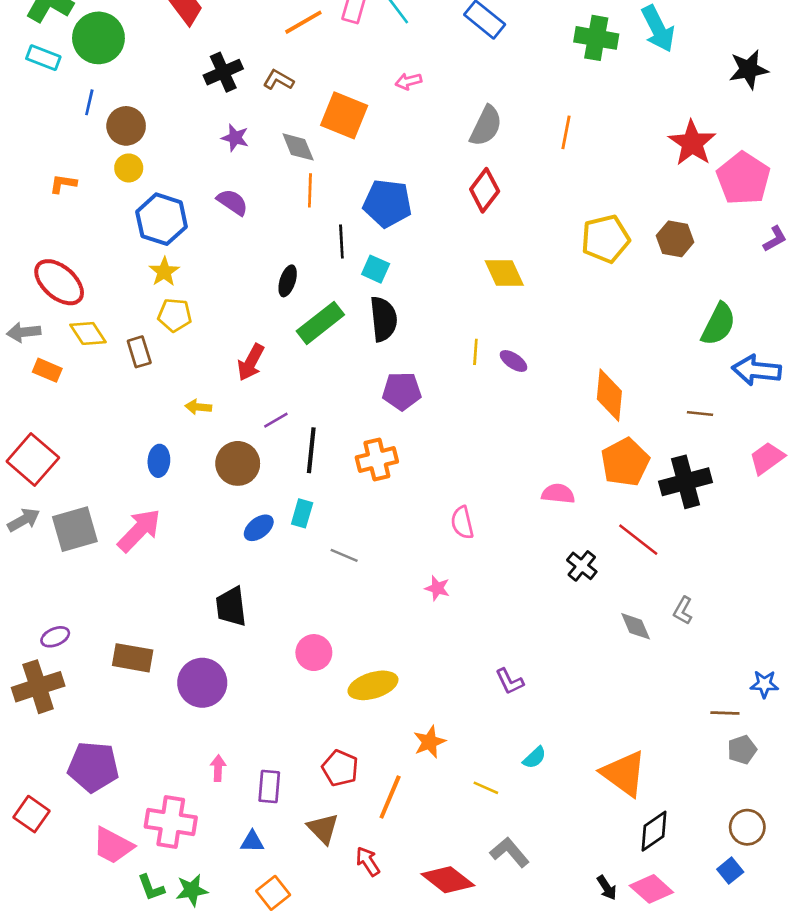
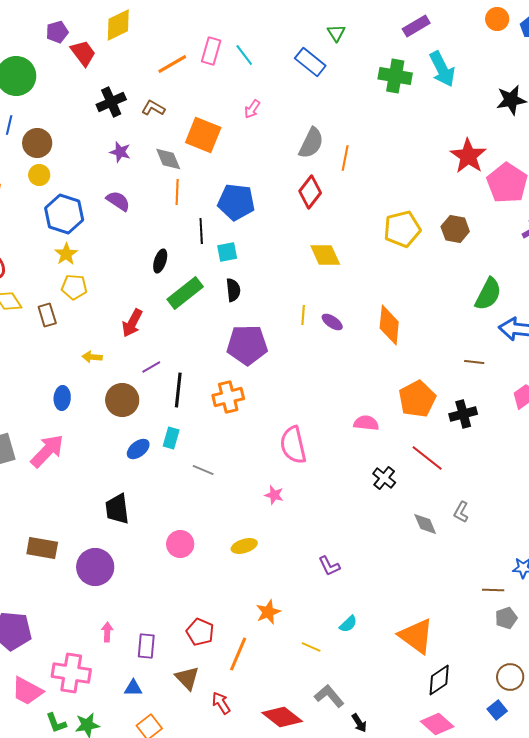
pink arrow: (408, 81) -> (252, 109), turned -42
orange line: (566, 132) -> (345, 158), moved
cyan square: (376, 269) -> (227, 252), turned -35
black semicircle: (383, 319) -> (233, 290), size x0.7
purple pentagon: (402, 391) -> (247, 345), size x1.4
orange diamond: (609, 395) -> (389, 325), moved
black cross: (686, 482) -> (463, 414), size x0.7
pink semicircle: (462, 523) -> (293, 445), size x1.5
yellow ellipse: (373, 685) -> (244, 546), moved, size x0.7
black arrow: (607, 888) -> (359, 723), moved

